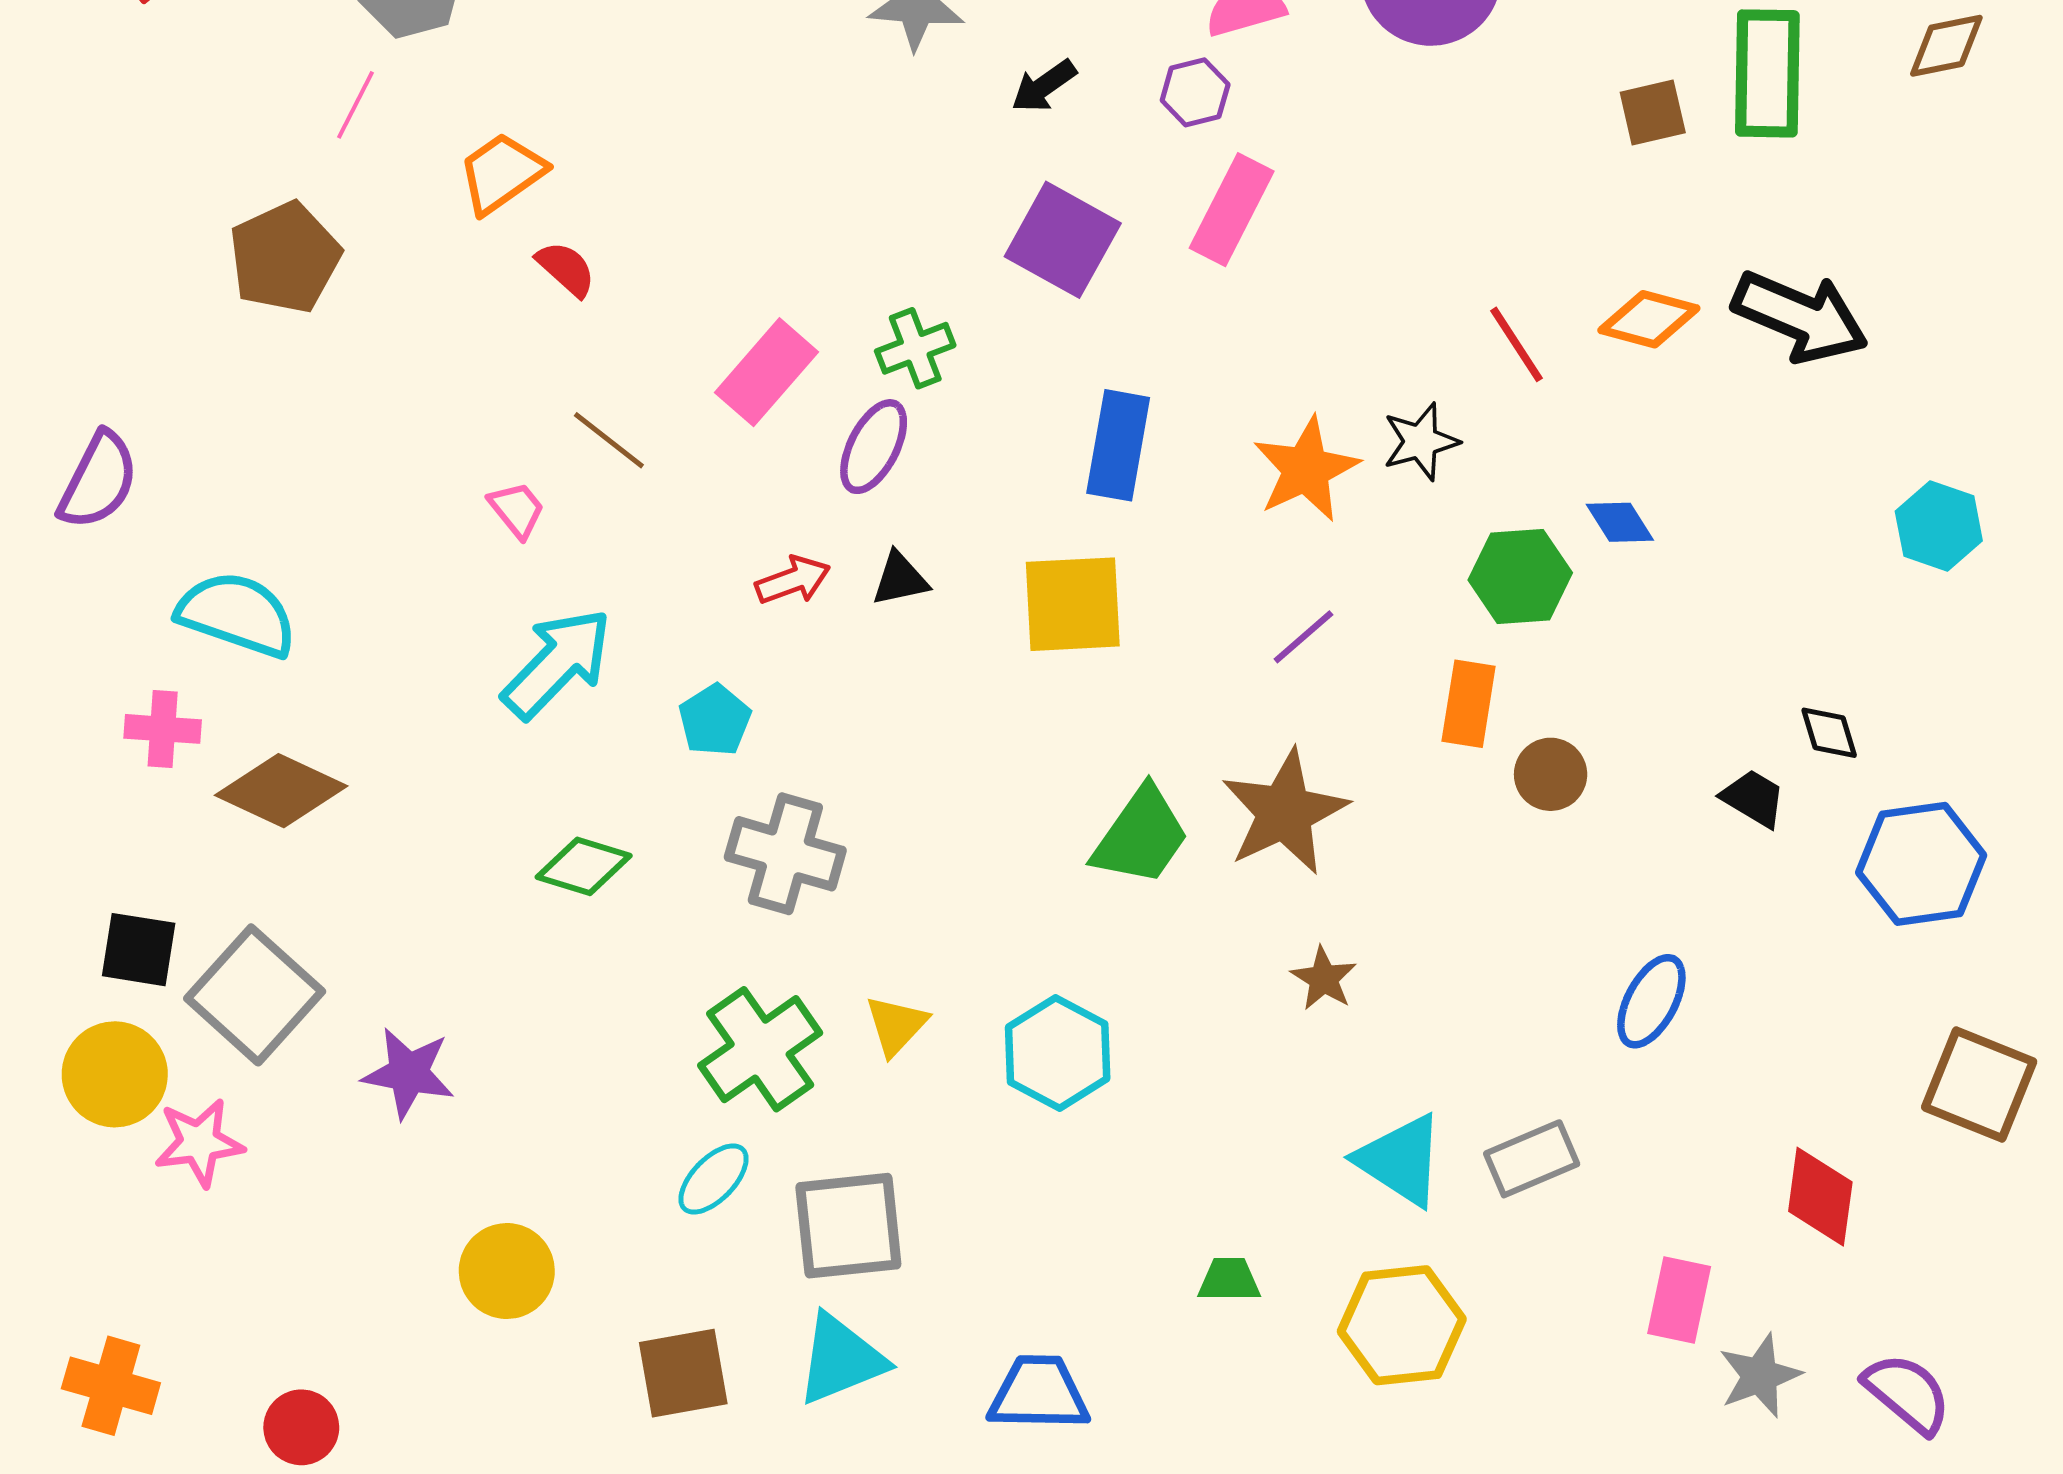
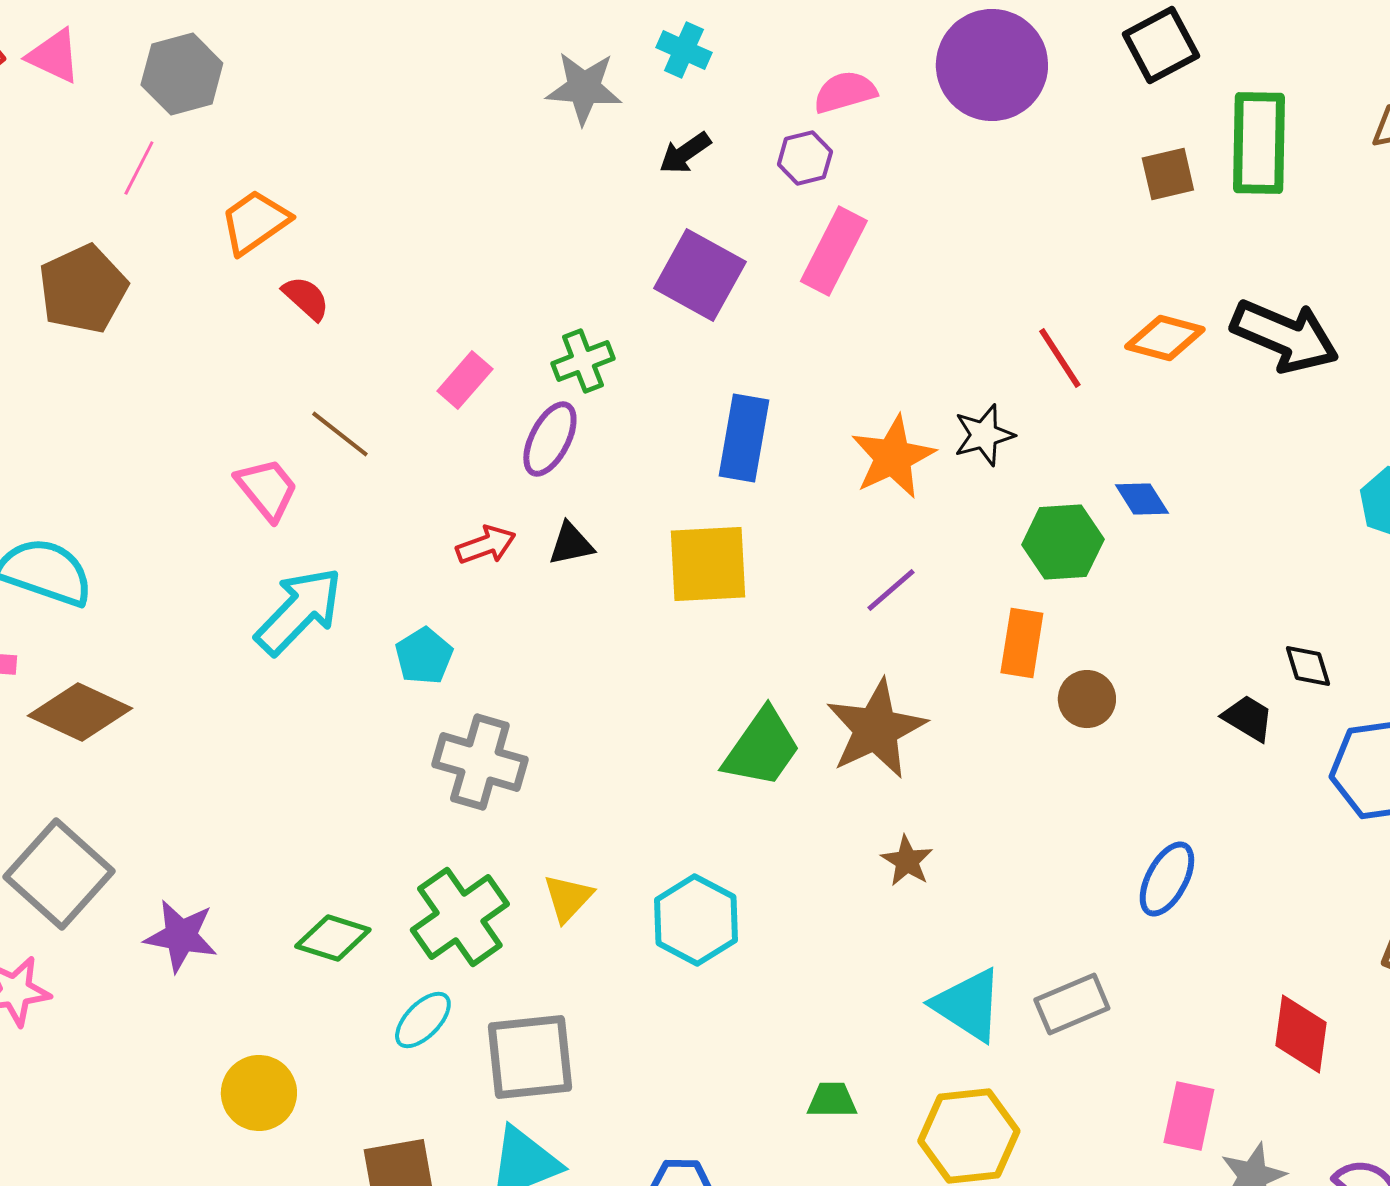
pink rectangle: (766, 372) -> (465, 380), size x0.7
pink trapezoid: (517, 510) -> (267, 489), size x1.4
green diamond: (584, 866) -> (333, 938), moved

